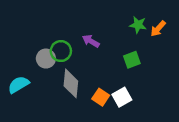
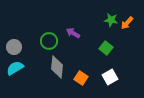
gray circle: (46, 59) -> (14, 47), moved
green square: (132, 60) -> (106, 48), turned -32
white square: (122, 97) -> (110, 77), moved

